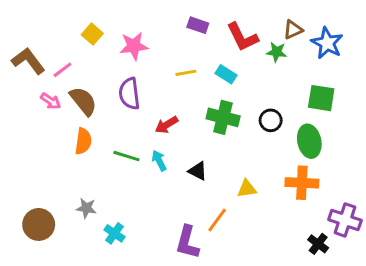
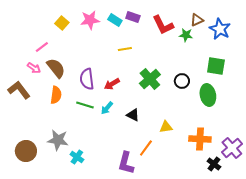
pink star: (134, 46) -> (90, 20), moved
brown L-shape: (28, 61) -> (19, 90), moved
cyan rectangle: (226, 74) -> (115, 20), moved
purple semicircle: (129, 94) -> (87, 79), moved
green cross: (223, 117) -> (150, 79), turned 35
cyan arrow: (159, 161) -> (107, 108), turned -112
orange cross: (302, 183) -> (200, 139), moved
gray star: (86, 208) -> (58, 140), size x1.5
purple cross: (345, 220) -> (232, 148), turned 30

